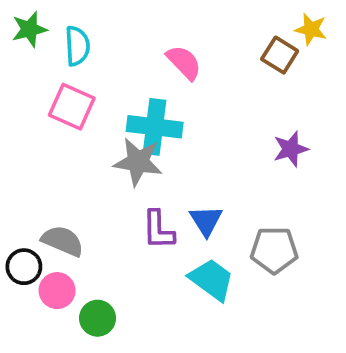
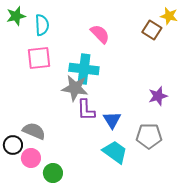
pink square: (72, 107) -> (39, 58), turned -30
purple star: (291, 149) -> (158, 96), moved
purple L-shape: (158, 230) -> (86, 110), moved

